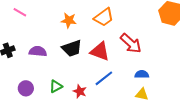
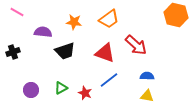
pink line: (20, 12) -> (17, 12), moved
black trapezoid: (72, 48) -> (65, 51), moved
purple semicircle: (38, 51) -> (43, 32), moved

